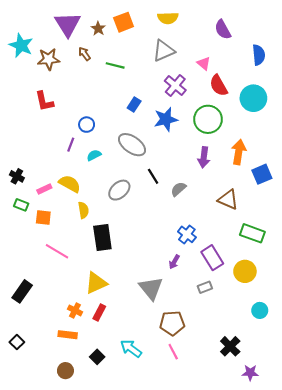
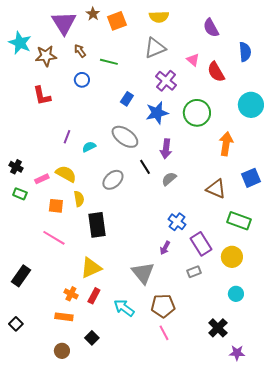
brown star: (98, 29) -> (93, 14), moved
red semicircle: (219, 86) -> (216, 72), moved
cyan circle: (253, 98) -> (251, 105), moved
blue circle: (87, 125) -> (82, 80), moved
purple arrow: (204, 157) -> (166, 149), moved
blue square: (262, 174) -> (251, 178), moved
orange square: (43, 218) -> (56, 206), moved
cyan circle: (260, 310) -> (236, 294), moved
cyan arrow: (131, 348) -> (124, 308), moved

